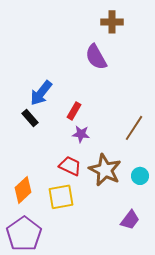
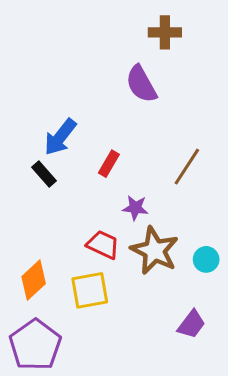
brown line: (134, 128) -> (187, 167), moved
purple star: (81, 134) -> (135, 208), moved

